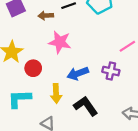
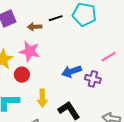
pink star: (60, 42) -> (30, 51), moved
blue arrow: (78, 73) -> (72, 71), moved

